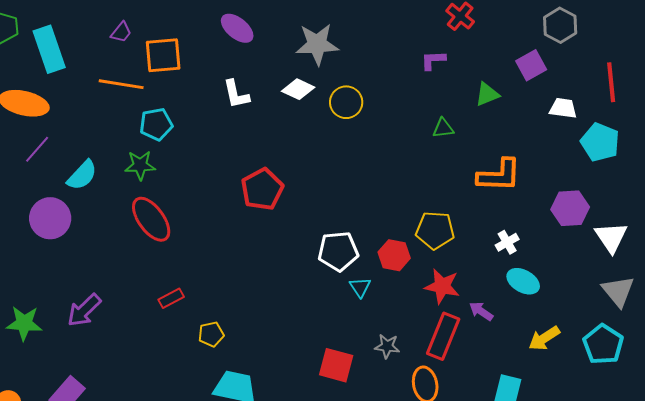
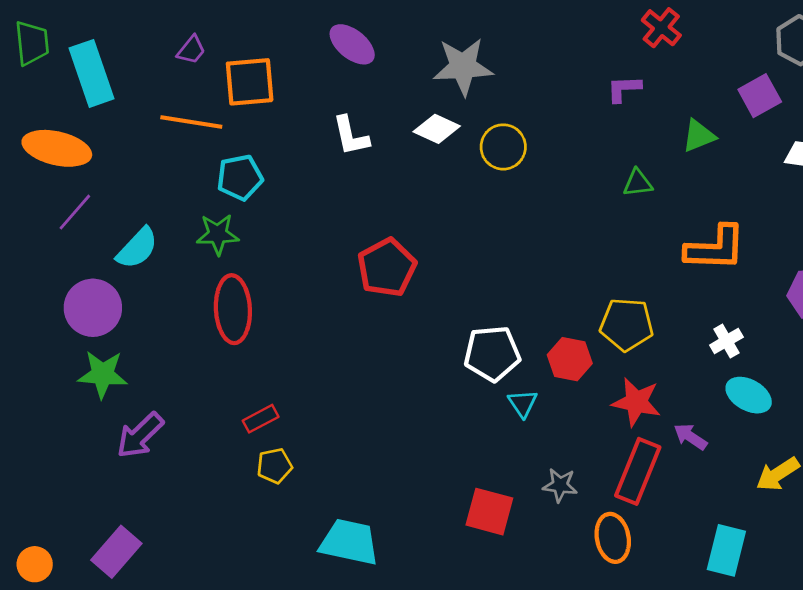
red ellipse: (151, 219) -> (233, 309), turned 33
green star: (24, 323) -> (103, 374), moved
yellow pentagon: (211, 334) -> (274, 466), moved

